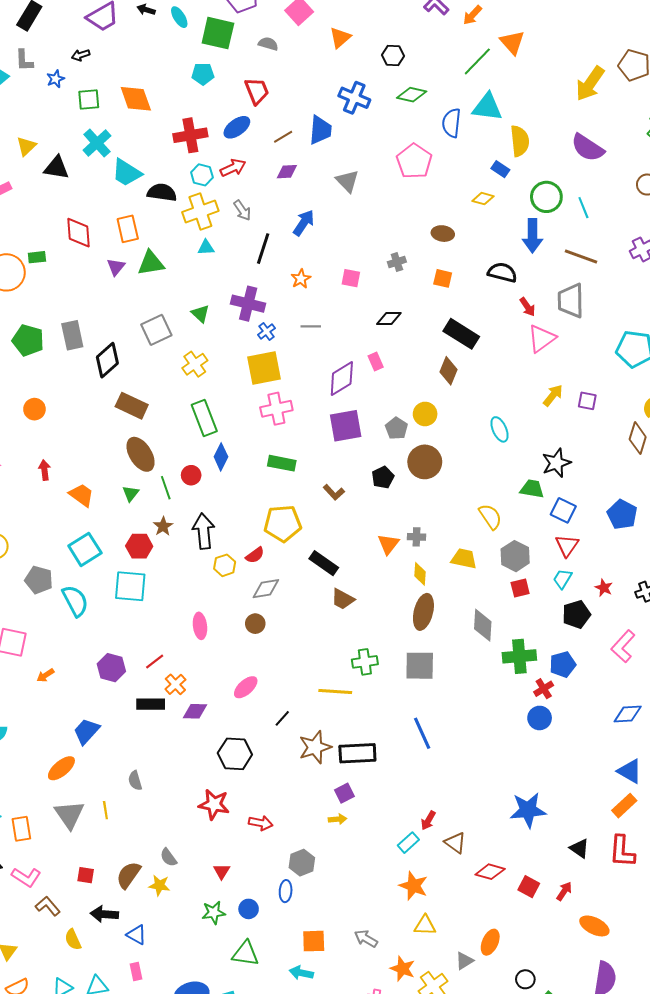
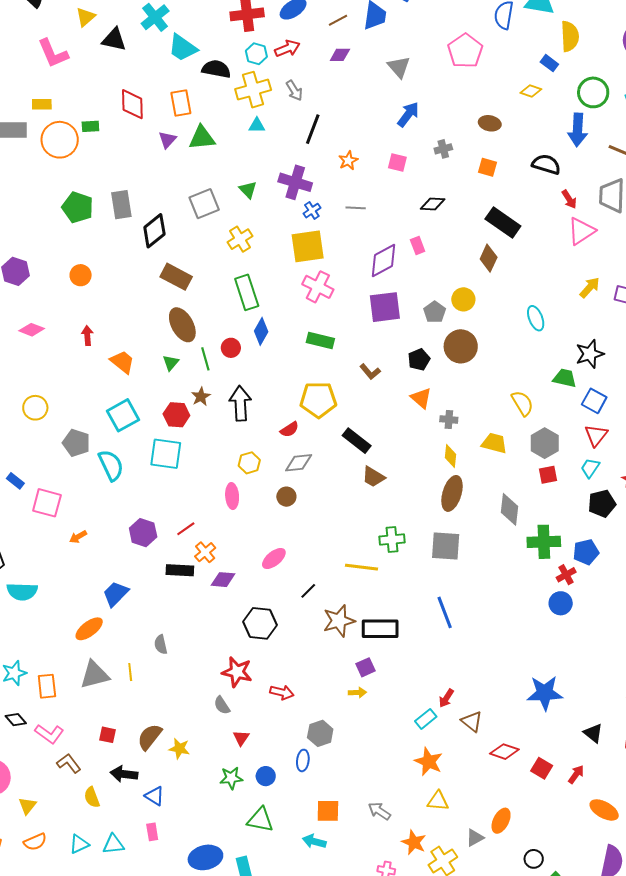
blue arrow: (304, 223) -> (408, 114), moved
pink cross: (276, 409) -> (318, 287), turned 36
orange triangle: (388, 544) -> (421, 398), moved, turned -30
yellow hexagon: (225, 565) -> (249, 463), moved
gray triangle: (69, 815) -> (95, 675), turned 48
gray semicircle: (168, 857) -> (222, 705), moved

